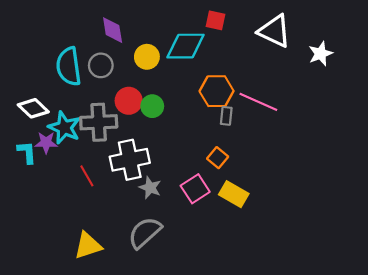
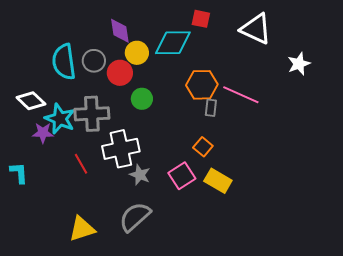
purple diamond: (113, 30) -> (120, 31), moved
white star: (321, 54) -> (299, 64), moved
red circle: (129, 101) -> (120, 73), moved
cyan L-shape: (27, 152) -> (19, 173), moved

